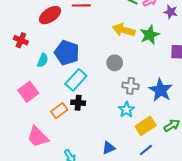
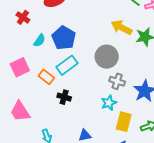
gray circle: (115, 63) -> (107, 57), size x1.5
black cross: (78, 103) -> (64, 97), moved
orange rectangle: (59, 111) -> (46, 77), moved, turned 63
yellow rectangle: (146, 126) -> (124, 122), turned -54

